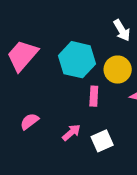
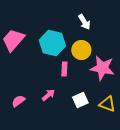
pink semicircle: (29, 121) -> (18, 101), moved
white square: (102, 141) -> (80, 100), moved

